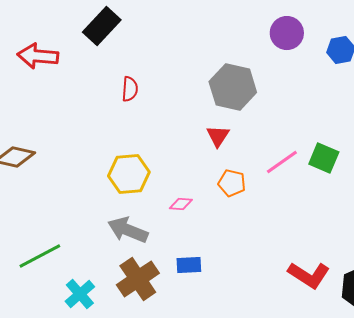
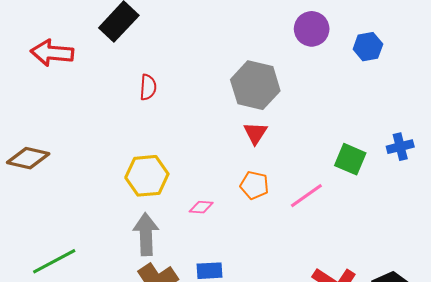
red triangle: (218, 136) -> (255, 133), moved
pink line: (282, 162) -> (306, 196), moved
gray arrow: (128, 230) -> (146, 234), turned 66

